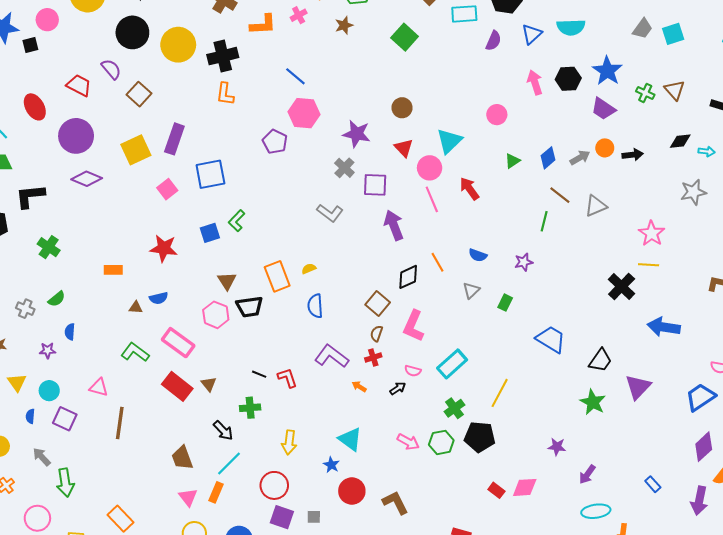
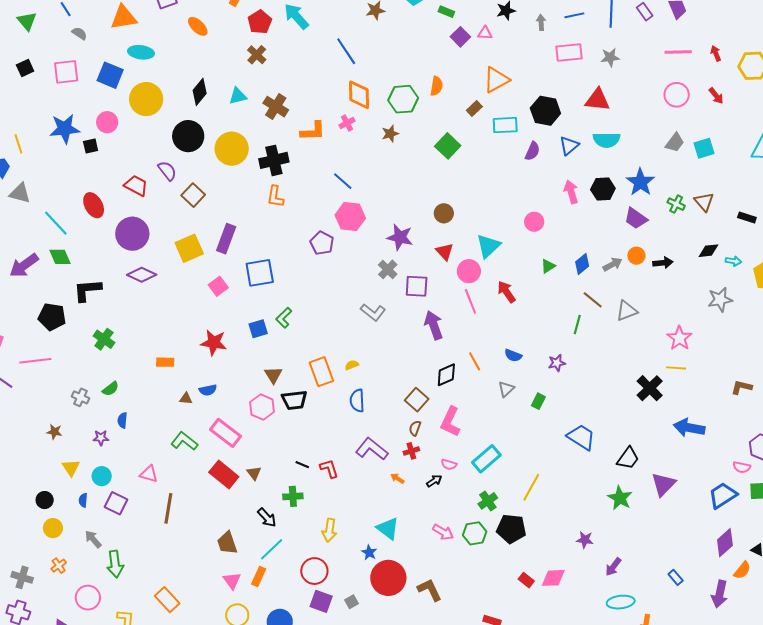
red circle: (352, 491) -> (388, 578), size x1.4
gray square: (314, 517) -> (352, 602), turned -32

